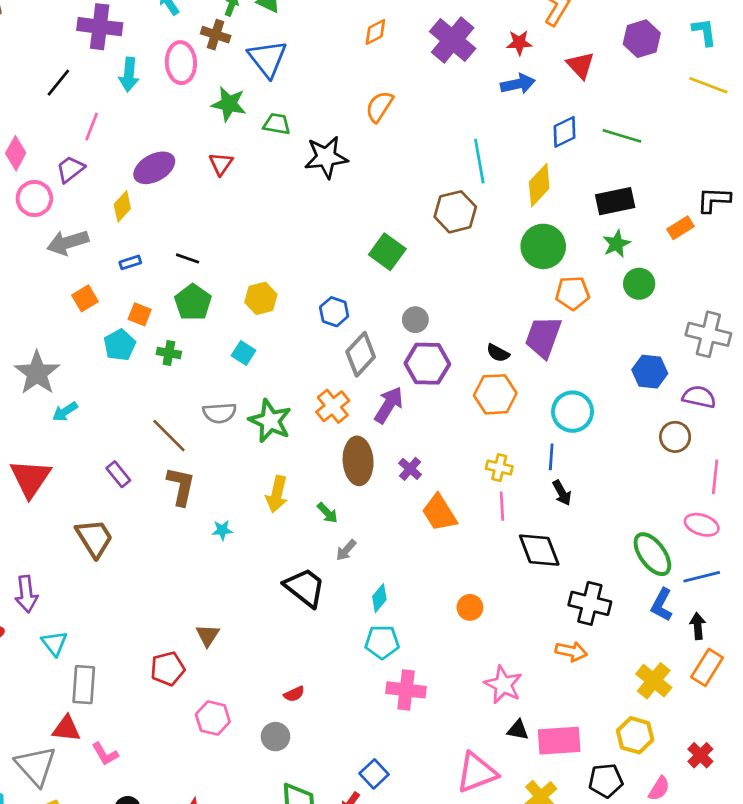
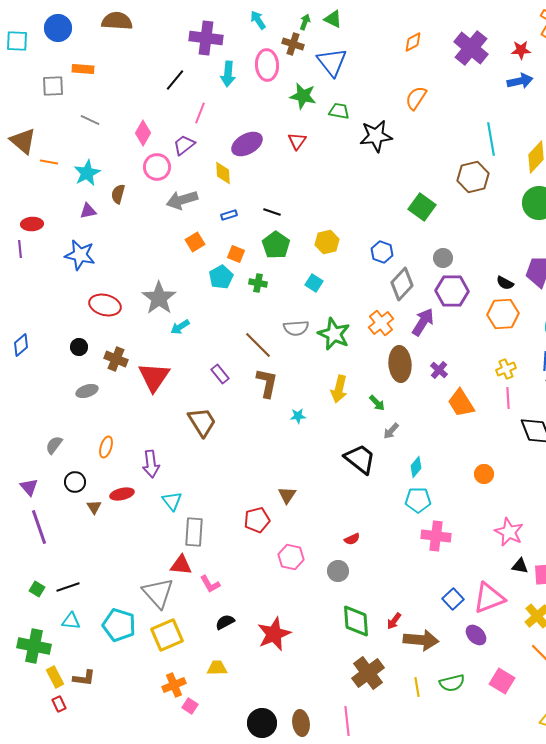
yellow diamond: (122, 206) -> (223, 173), turned -45
yellow cross: (499, 468) -> (506, 369), turned -36
blue square: (374, 774) -> (453, 599), moved

